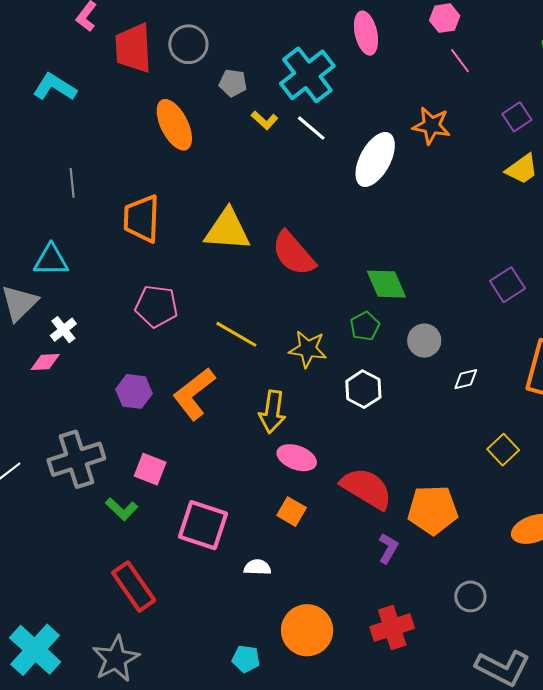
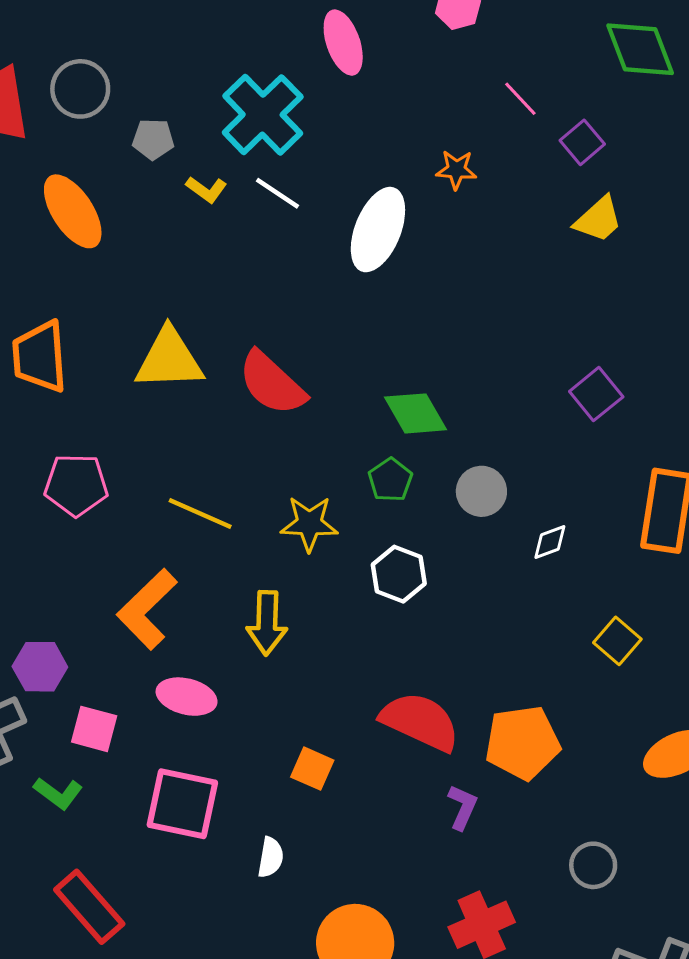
pink line: (460, 61) -> (520, 99), moved
orange star: (431, 126) -> (456, 170), size x0.7
purple hexagon: (134, 391) -> (40, 667), moved
pink ellipse: (297, 458) -> (187, 697), moved
white semicircle: (257, 567) -> (271, 857), turned 104

